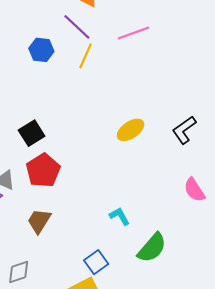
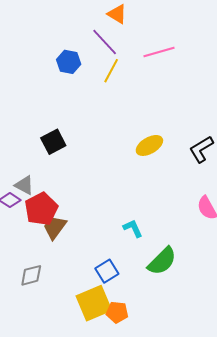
red pentagon: (43, 170) -> (41, 209), moved

